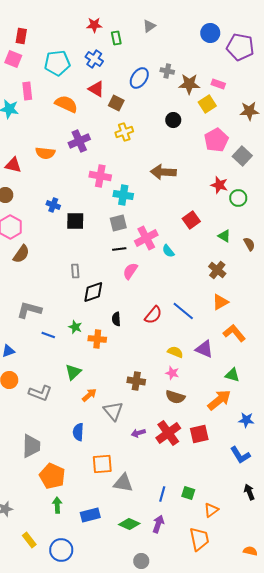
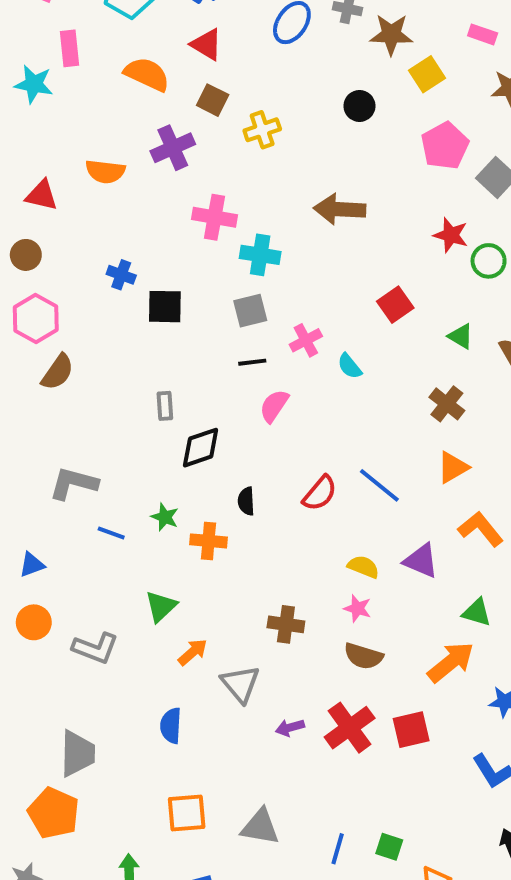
pink rectangle: (218, 84) -> (483, 34), moved
brown square: (116, 103) -> (213, 100), moved
pink cross: (146, 238) -> (306, 340), size x0.7
orange square: (102, 464) -> (187, 813), moved
orange pentagon: (52, 476) -> (54, 813), moved

